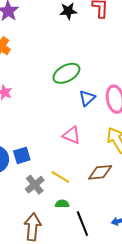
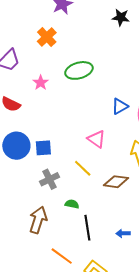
green ellipse: (66, 73) -> (79, 70), moved
yellow line: (60, 177) -> (83, 168), moved

